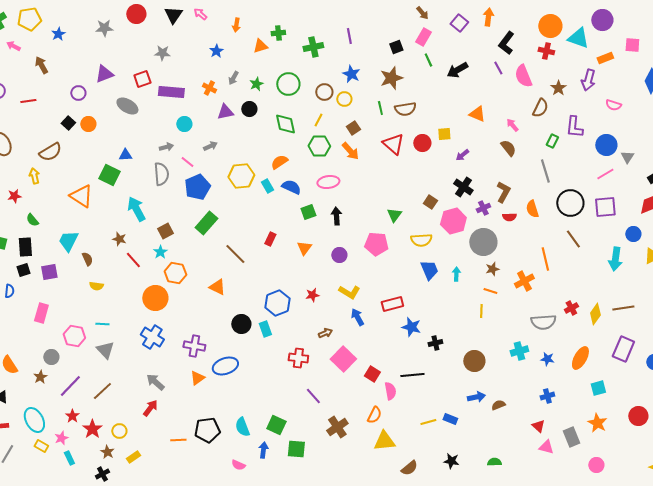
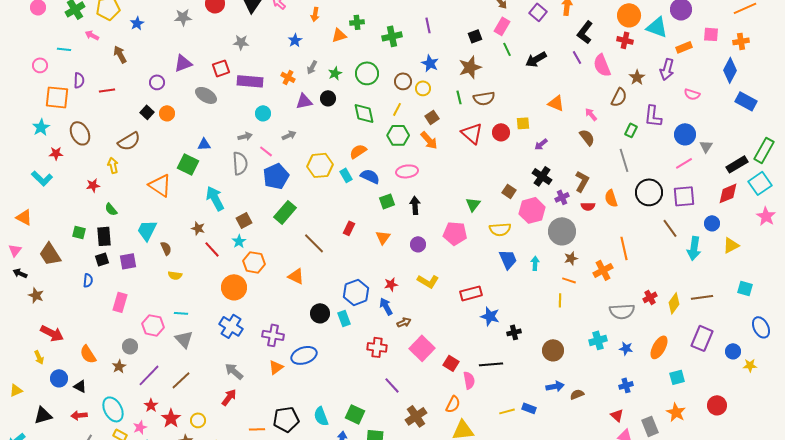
brown line: (573, 239) -> (670, 228), moved
blue arrow: (357, 317) -> (386, 306), moved

